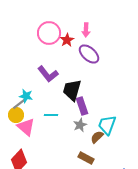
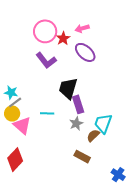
pink arrow: (86, 30) -> (82, 28), turned 72
purple L-shape: (48, 74) -> (46, 60), moved
cyan star: (26, 96) -> (11, 92), moved

